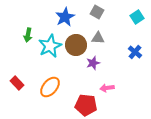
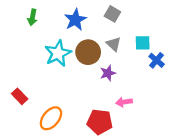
cyan square: (137, 17) -> (143, 43), moved, turned 32
green arrow: (28, 35) -> (32, 17), moved
gray triangle: (98, 38) -> (114, 44), turned 40
orange ellipse: (50, 87) -> (51, 118), moved

